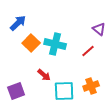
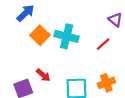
red arrow: (44, 75) -> (43, 75), moved

